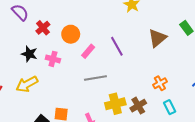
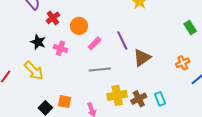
brown triangle: (157, 38) -> (142, 58), moved
orange cross: (160, 83) -> (183, 63), moved
yellow arrow: (27, 84) -> (34, 71), turned -110
cyan rectangle: (170, 107) -> (160, 99), moved

